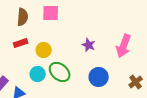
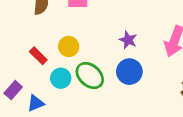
red rectangle: (21, 43) -> (38, 56), moved, turned 64
blue circle: (99, 77) -> (129, 72), moved

